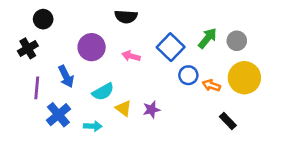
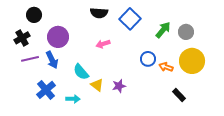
purple circle: (92, 47) -> (58, 37), moved
blue square: (171, 47) -> (130, 19), moved
pink arrow: (131, 56) -> (103, 44), turned -32
purple line: (37, 88) -> (30, 59), moved, turned 72
cyan semicircle: (103, 92) -> (81, 72), turned 78

